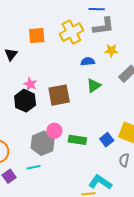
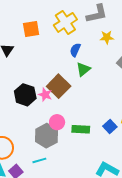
blue semicircle: (88, 61) -> (75, 50), moved, turned -56
pink star: (30, 84) -> (45, 95), moved
green triangle: (94, 85) -> (83, 69), moved
brown square: (59, 95) -> (59, 86), turned -30

